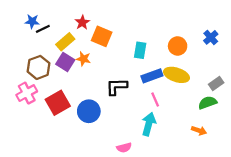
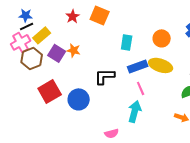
black line: (43, 29) -> (27, 26), moved
orange square: (102, 36) -> (100, 15), moved
yellow rectangle: (65, 42) -> (42, 35), moved
pink cross: (27, 93) -> (21, 42), moved

